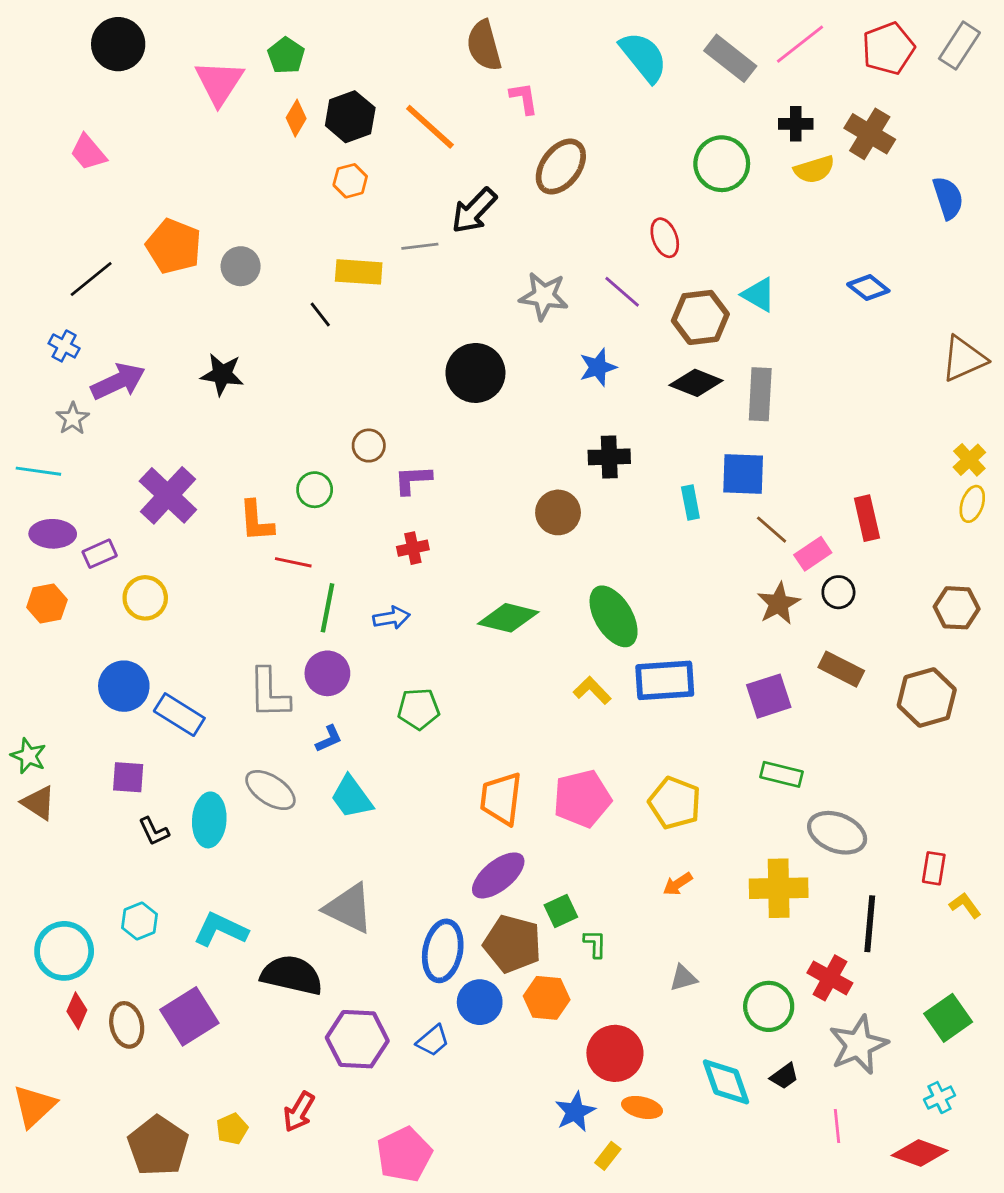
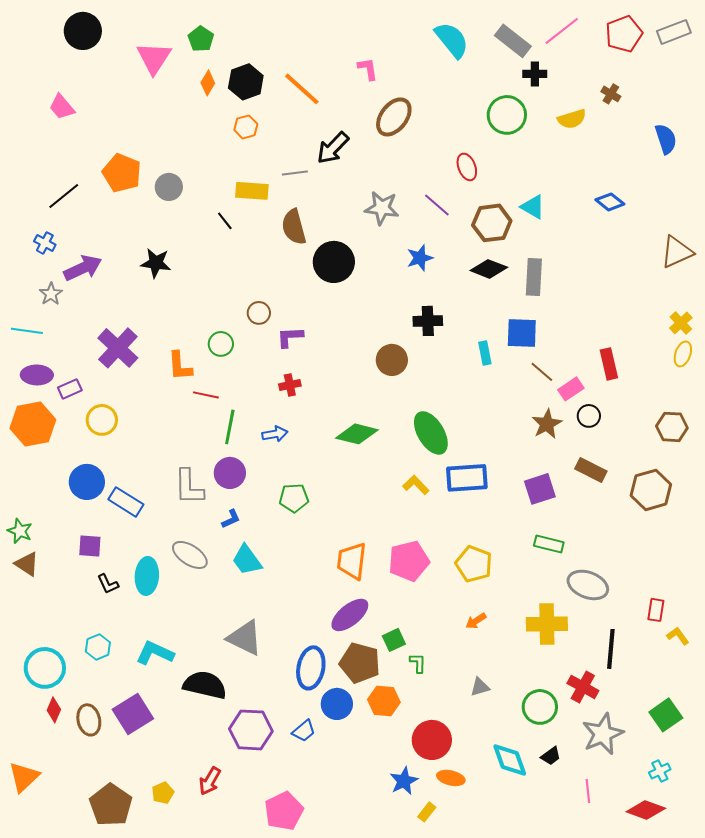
brown semicircle: (484, 46) -> (294, 227), moved
gray rectangle: (959, 46) -> (674, 32), turned 36
black cross: (796, 124) -> (535, 74), moved
brown cross: (870, 134) -> (611, 94), size x0.6
orange hexagon: (47, 604) -> (33, 424), size x1.6

